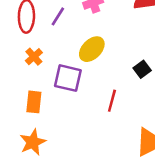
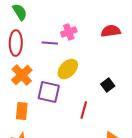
purple line: (58, 16) -> (50, 43), moved, turned 63
orange cross: (34, 57) -> (22, 75), size x1.5

